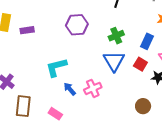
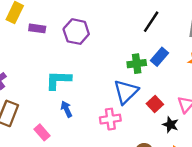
purple hexagon: (77, 25) -> (76, 32), moved
blue rectangle: (147, 41) -> (159, 57), moved
pink cross: (93, 88) -> (110, 119), moved

